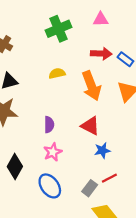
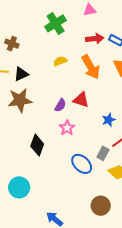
purple semicircle: (49, 125) -> (60, 105), turned 40
red triangle: (90, 126) -> (81, 100), moved
blue ellipse: (50, 186) -> (82, 164), moved

